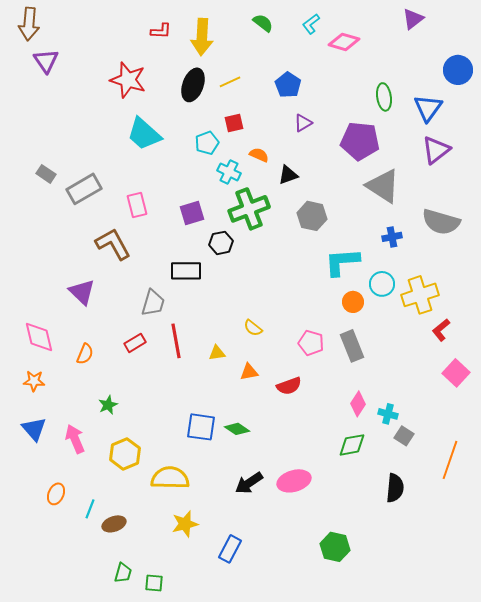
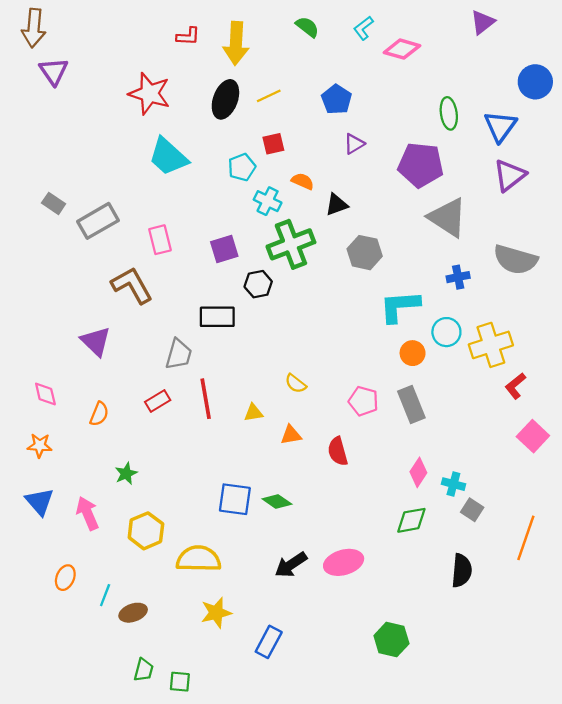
pink diamond: (39, 337) -> (45, 394), size x0.7
red semicircle: (289, 386) -> (338, 451), turned 95

